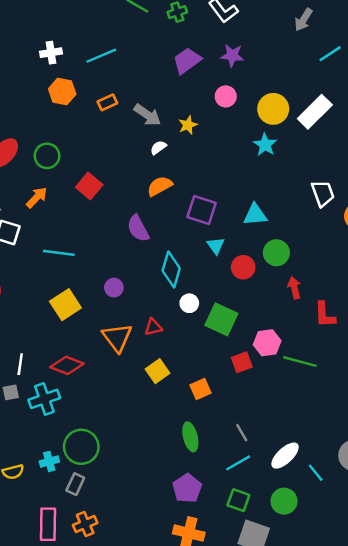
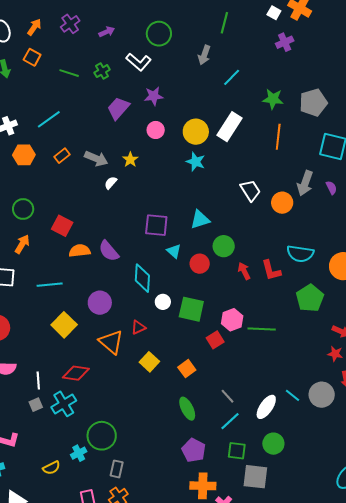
orange semicircle: (160, 186) -> (80, 251), moved, turned 35
purple circle: (114, 288) -> (100, 303), size x1.5
red L-shape: (325, 315) -> (271, 270), moved
cyan line: (316, 473) -> (293, 395), moved
gray rectangle: (75, 484) -> (117, 469), moved

